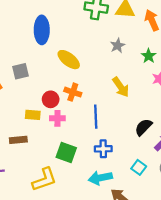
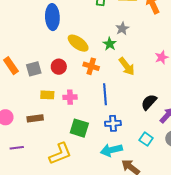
green star: (149, 56) -> (110, 44), moved
gray square: (21, 71) -> (34, 69), moved
orange cross: (73, 92) -> (91, 66), moved
red circle: (51, 99) -> (59, 67), moved

